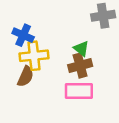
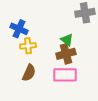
yellow cross: (34, 56) -> (28, 46), size x0.7
brown semicircle: (25, 76) -> (29, 73), moved

